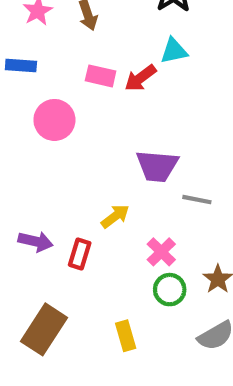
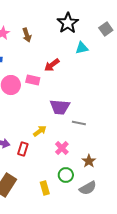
cyan triangle: (174, 51) -> (82, 48), moved
pink rectangle: (101, 76) -> (33, 80), moved
green circle: (170, 290) -> (66, 175), moved

